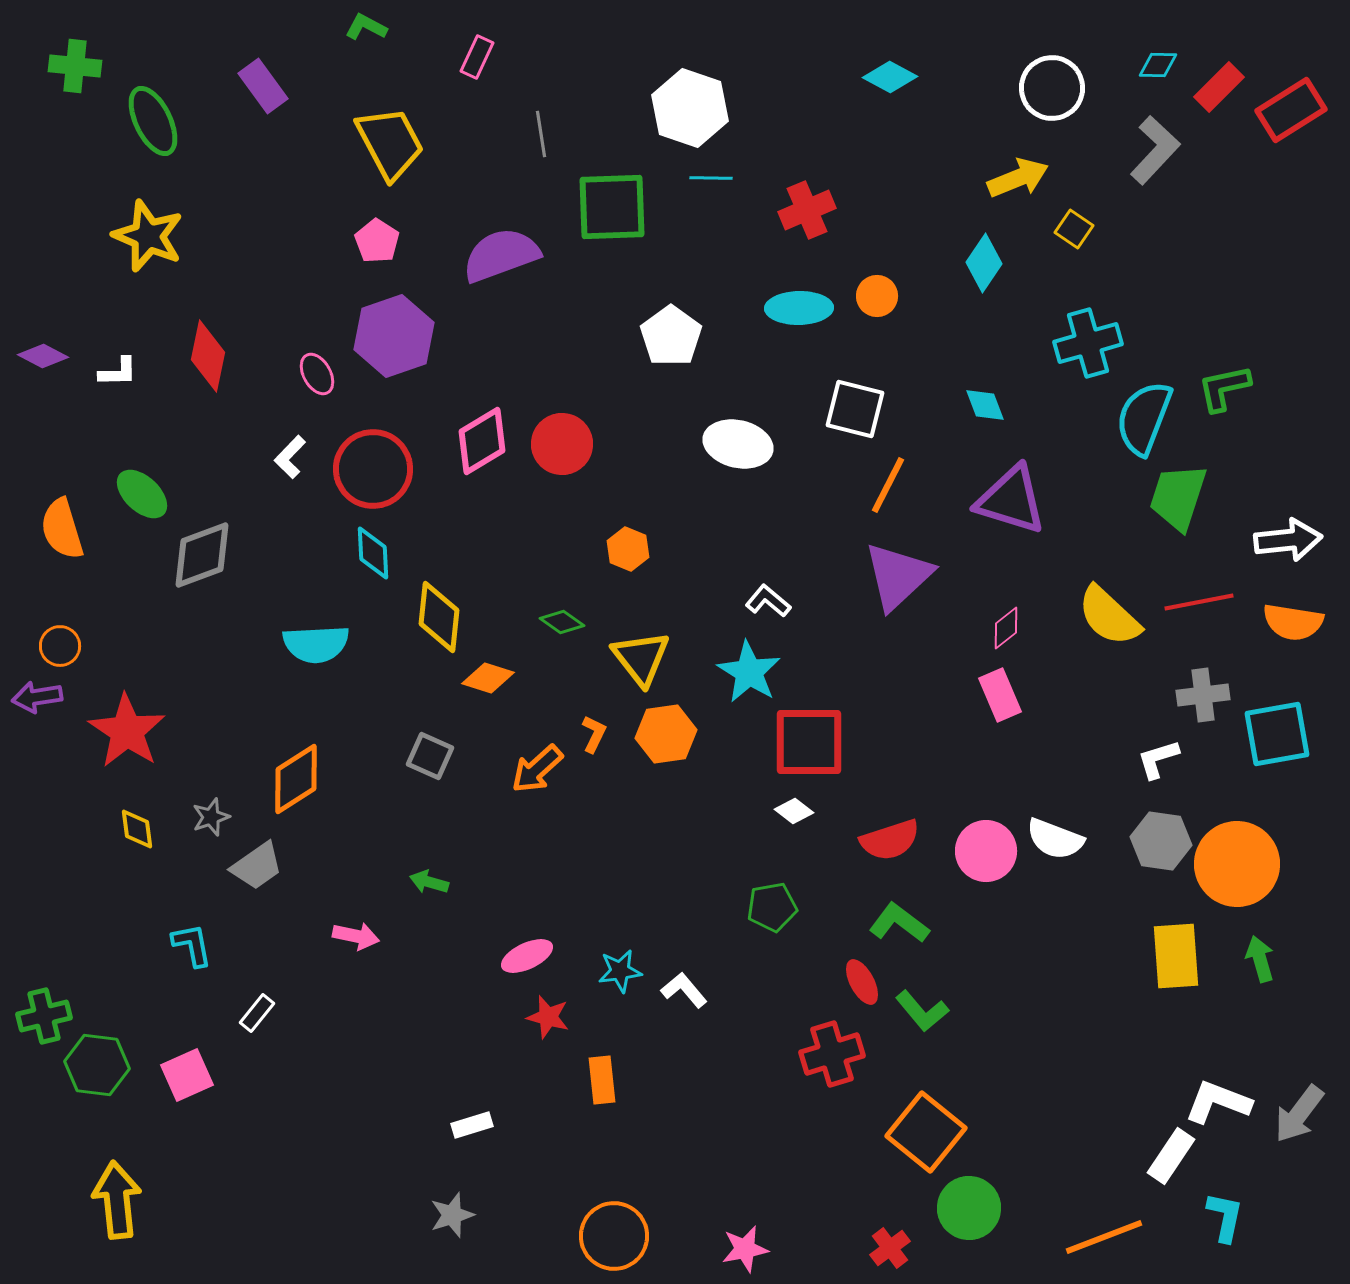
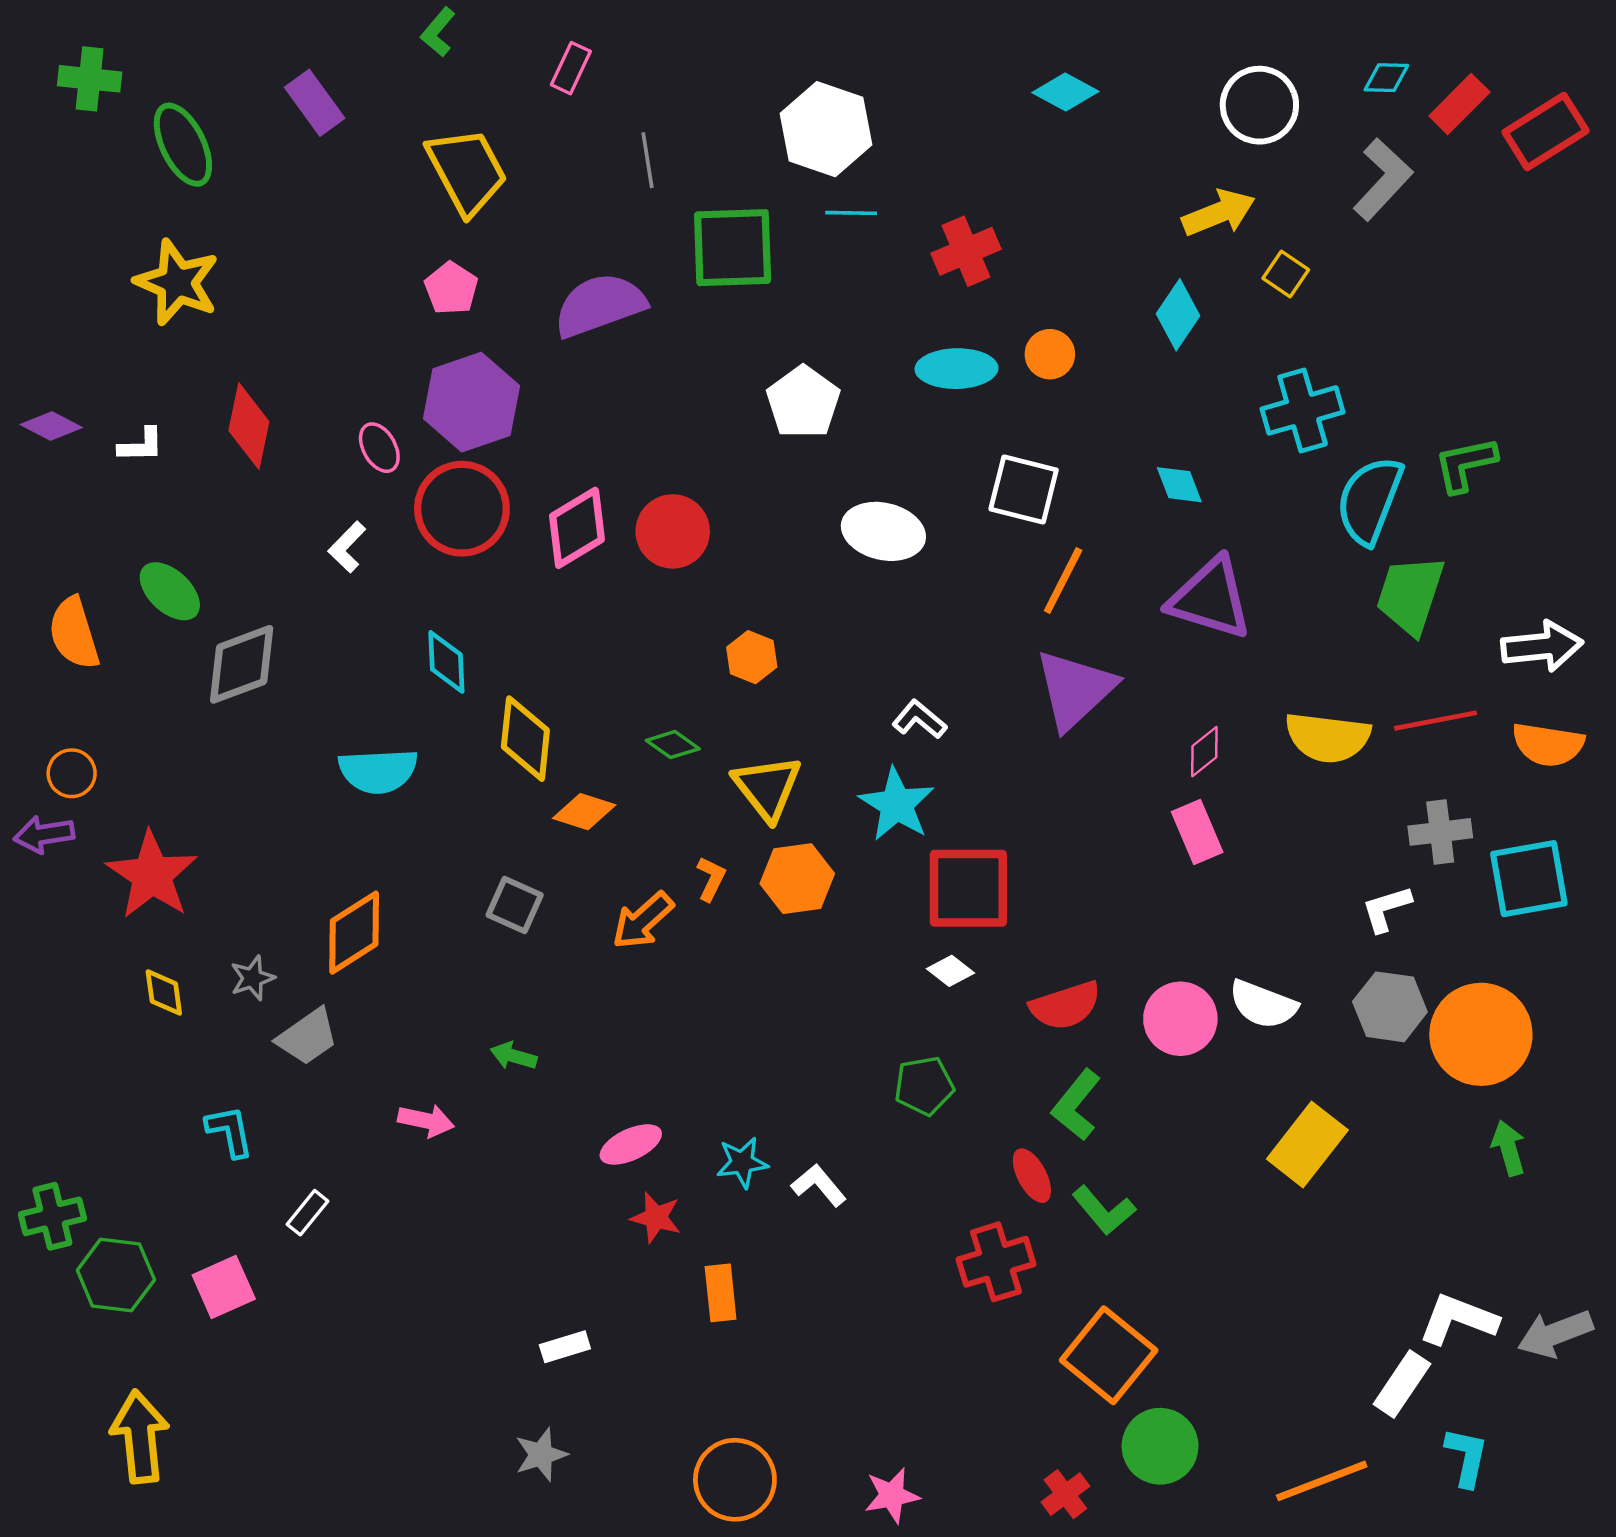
green L-shape: (366, 27) -> (438, 32), turned -78
red circle: (373, 469) -> (462, 509), moved
yellow semicircle: (1109, 616) -> (1328, 737), turned -36
green L-shape: (899, 923) -> (1076, 1105), turned -88
yellow rectangle: (1176, 956) -> (1307, 1144), moved, turned 42
gray arrow: (1299, 1114) -> (1555, 1334), turned 32

